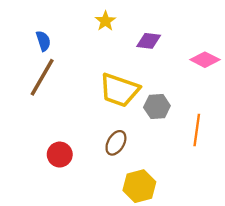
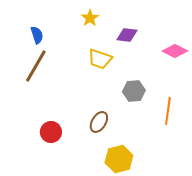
yellow trapezoid: (119, 90) -> (100, 59), moved, size x0.7

